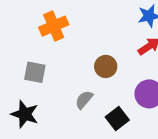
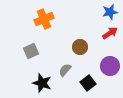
gray square: (35, 72) -> (31, 51), turned -35
black star: (25, 114) -> (42, 83), moved

